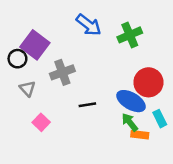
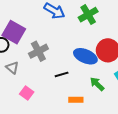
blue ellipse: (131, 101) -> (85, 56), moved
orange rectangle: (140, 135) -> (76, 100), moved

